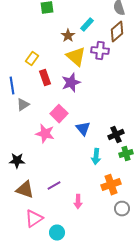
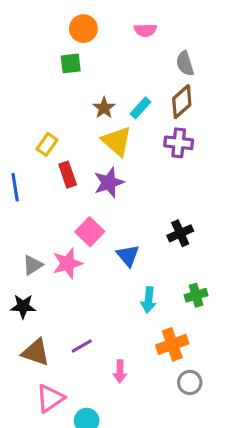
cyan rectangle: (87, 25) -> (141, 108), moved
purple cross: (100, 51) -> (179, 143), moved
gray triangle: (23, 105) -> (33, 265), moved
pink star: (45, 134) -> (68, 263), turned -30
black cross: (116, 135) -> (180, 233), moved

